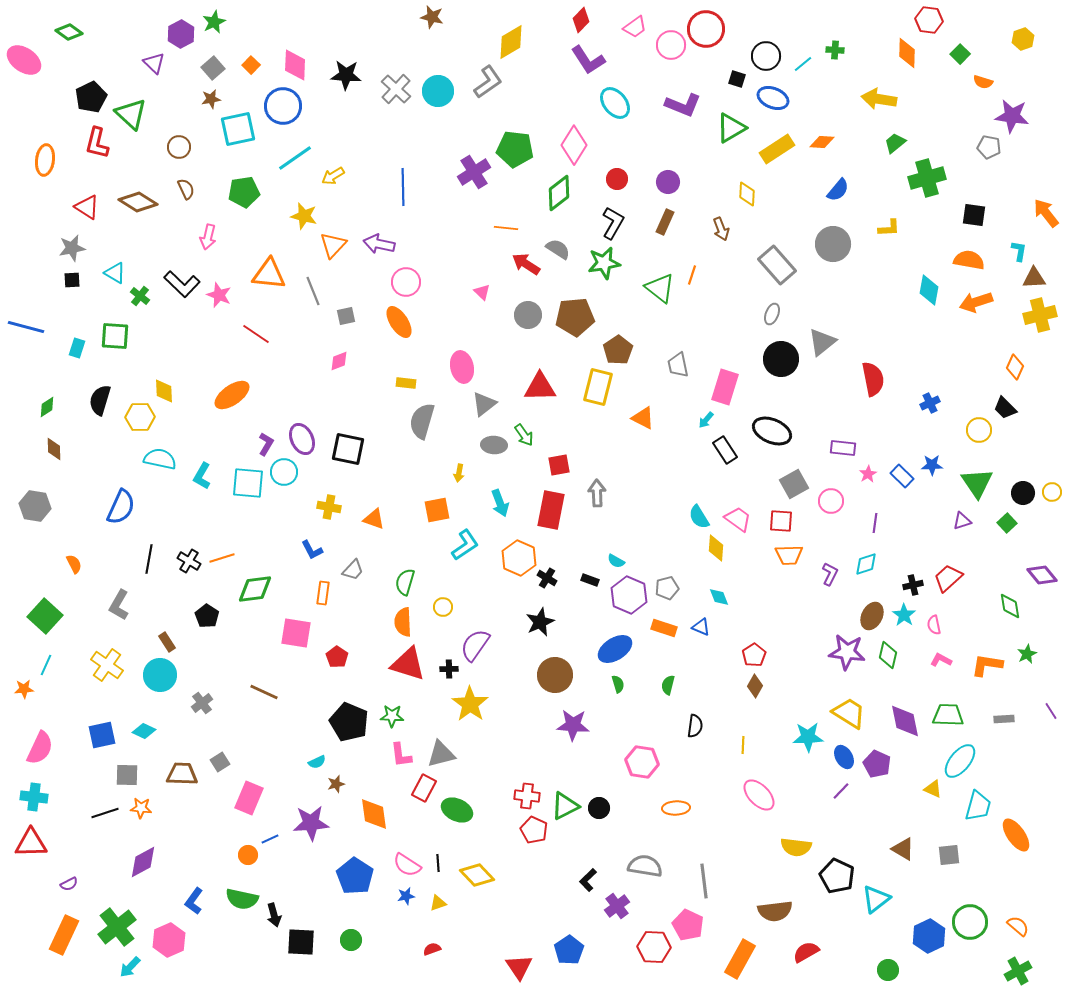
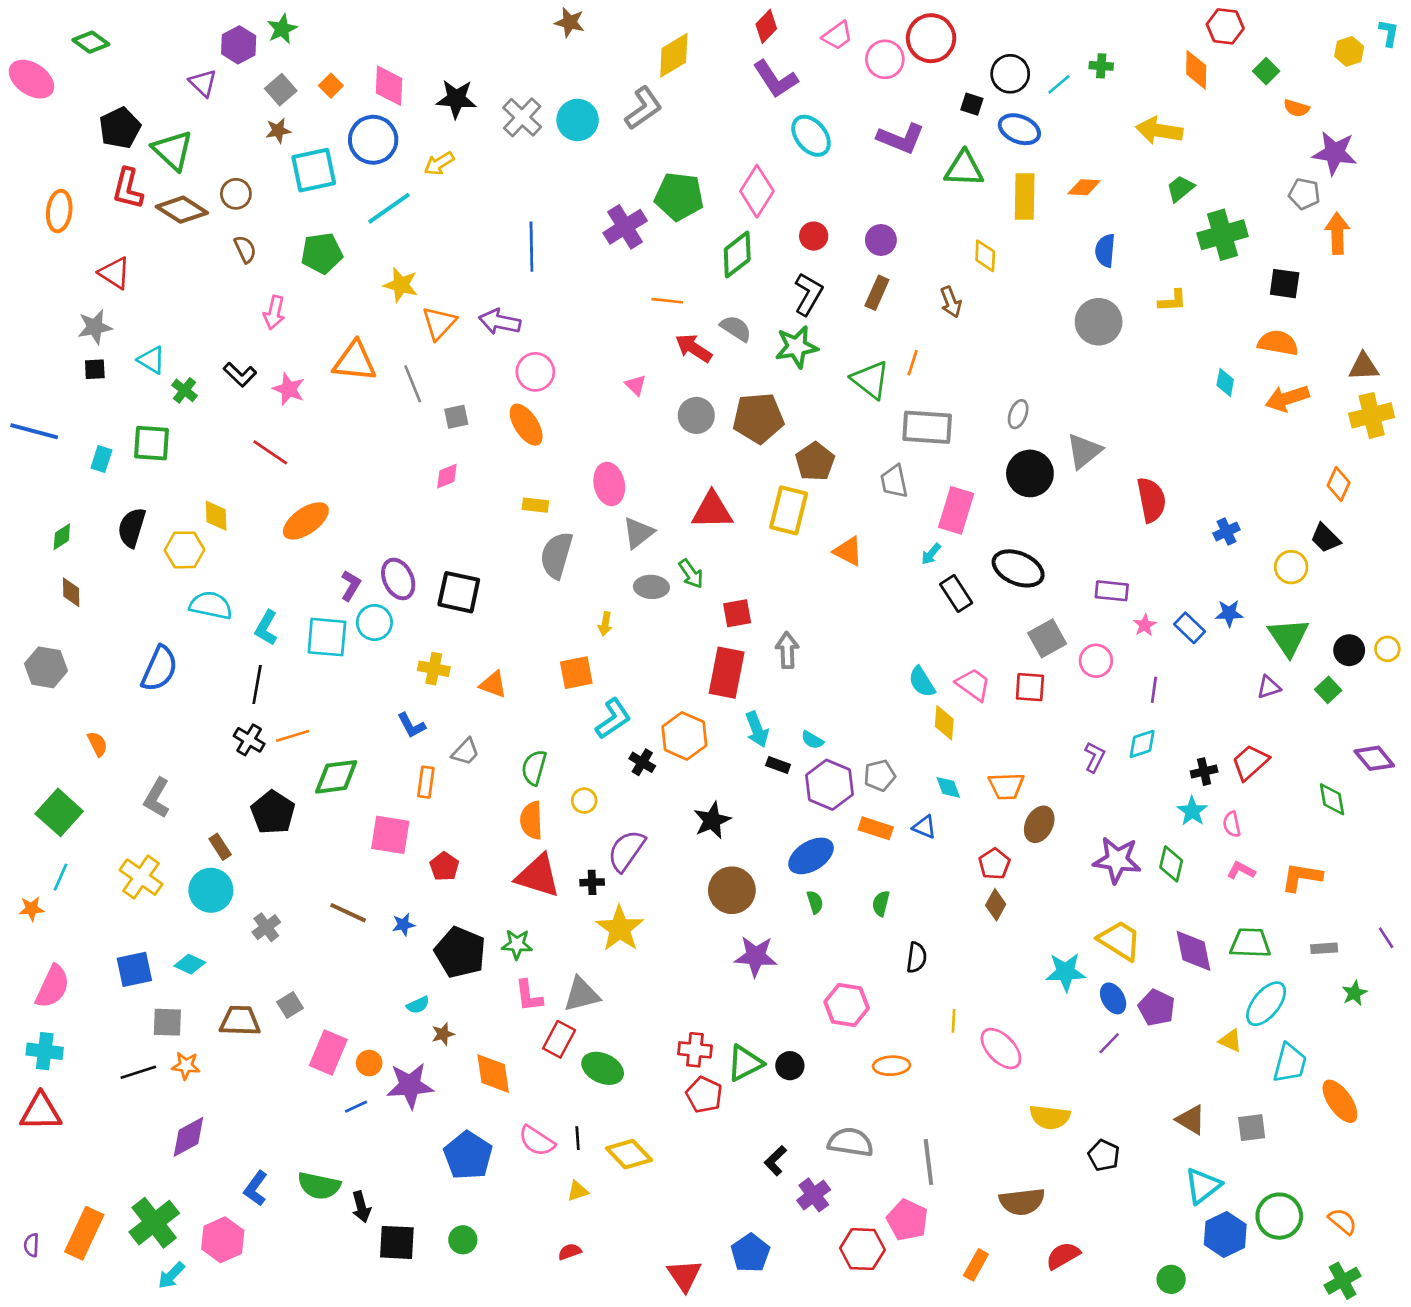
green triangle: (731, 128) -> (964, 169), turned 32
yellow rectangle: (777, 149) -> (1025, 196), turned -56
yellow arrow: (333, 176) -> (439, 163), moved
blue semicircle: (838, 190) -> (1105, 251), turned 145
brown diamond: (138, 202) -> (182, 210), moved
orange arrow: (1046, 213) -> (1337, 233), moved, turned 36
cyan L-shape: (1019, 251) -> (1389, 33), moved
gray rectangle: (777, 265) -> (927, 427), moved, turned -45
black L-shape: (182, 284) -> (240, 375), size x0.7
cyan diamond: (929, 290) -> (1225, 382), size x0.7
red line: (256, 334) -> (270, 452), moved
cyan arrow: (500, 503) -> (757, 729), moved
orange trapezoid: (789, 555) -> (1006, 786), moved
black line: (149, 559) -> (257, 684), moved
black cross: (547, 578) -> (642, 762), moved
black pentagon: (207, 616) -> (273, 812), size x1.4
brown ellipse: (872, 616) -> (1039, 824), moved
green star: (1027, 654) -> (1354, 993), moved
yellow line: (743, 745) -> (953, 1021), moved
orange circle: (248, 855) -> (369, 1063), moved
black pentagon: (837, 876) -> (1104, 1155), size x0.7
purple semicircle: (69, 884) -> (31, 1245), moved, turned 120
blue star: (406, 896) -> (403, 925), moved
cyan triangle: (876, 899) -> (1203, 1186), moved
orange rectangle: (740, 959) -> (976, 1265), size x0.6

